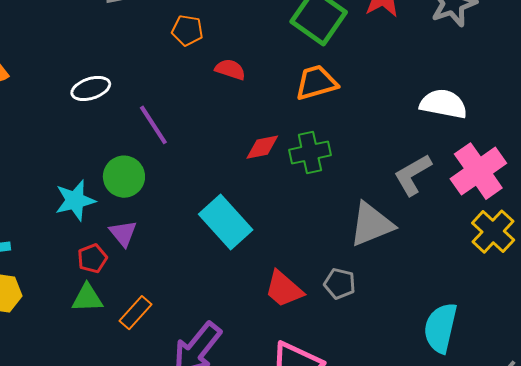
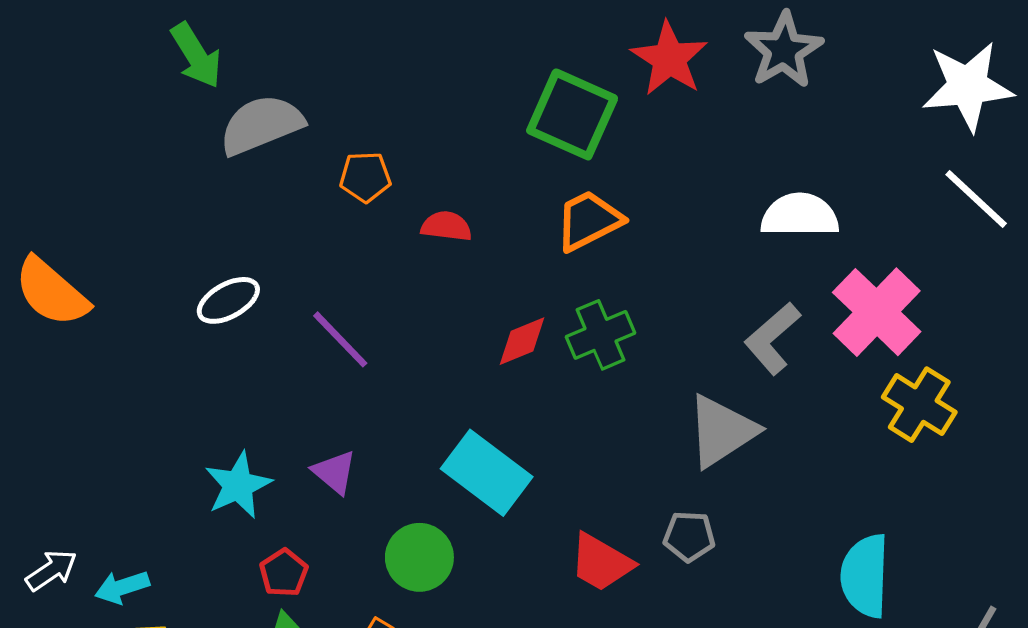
green circle: (124, 177) -> (419, 557), moved
purple triangle: (123, 233) -> (334, 472), moved

